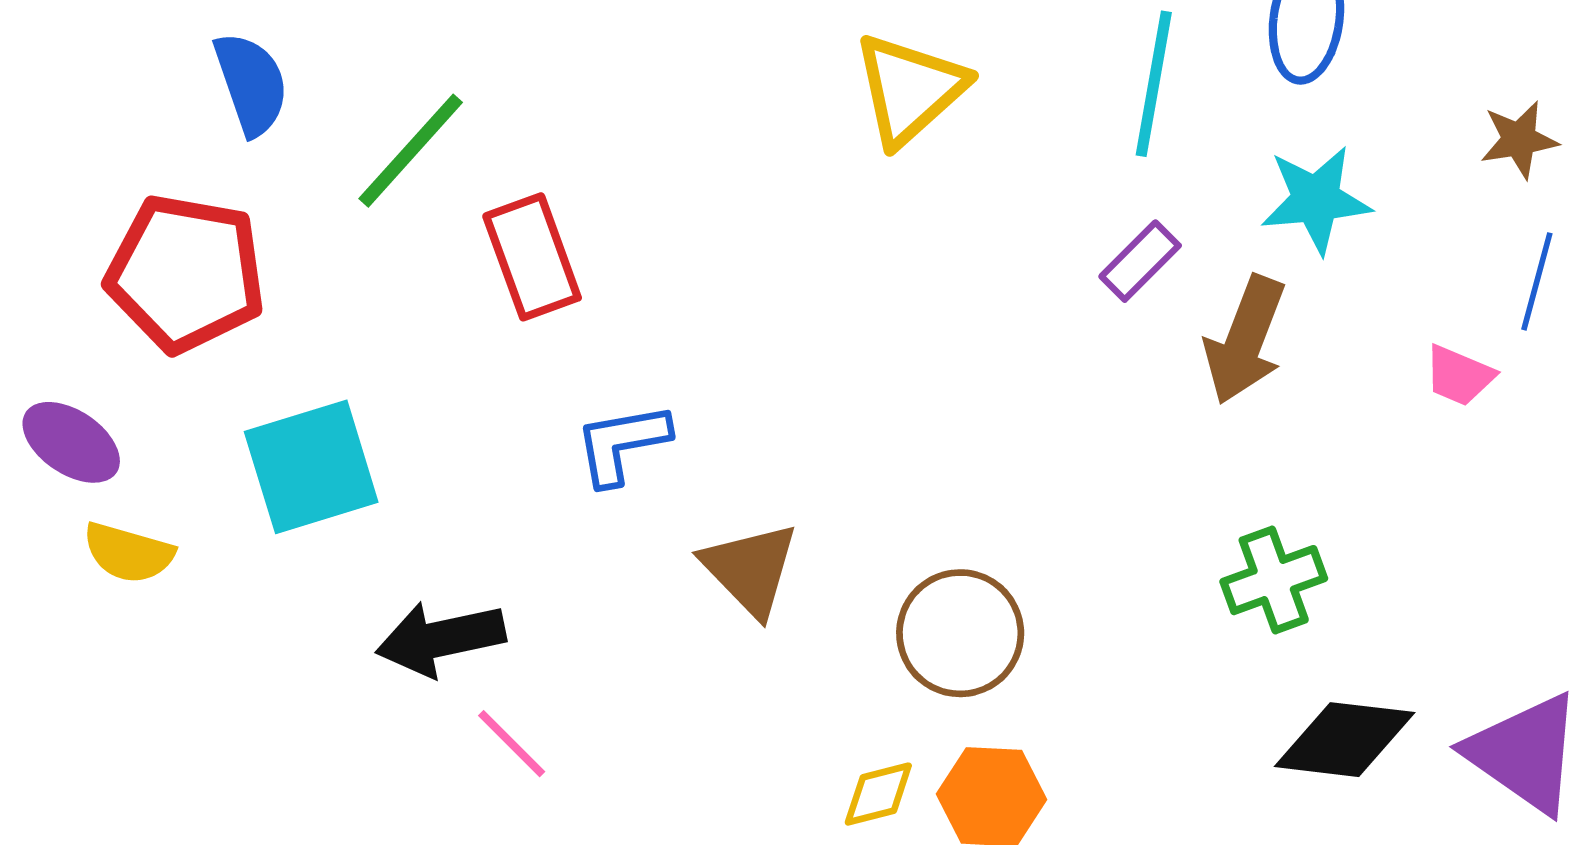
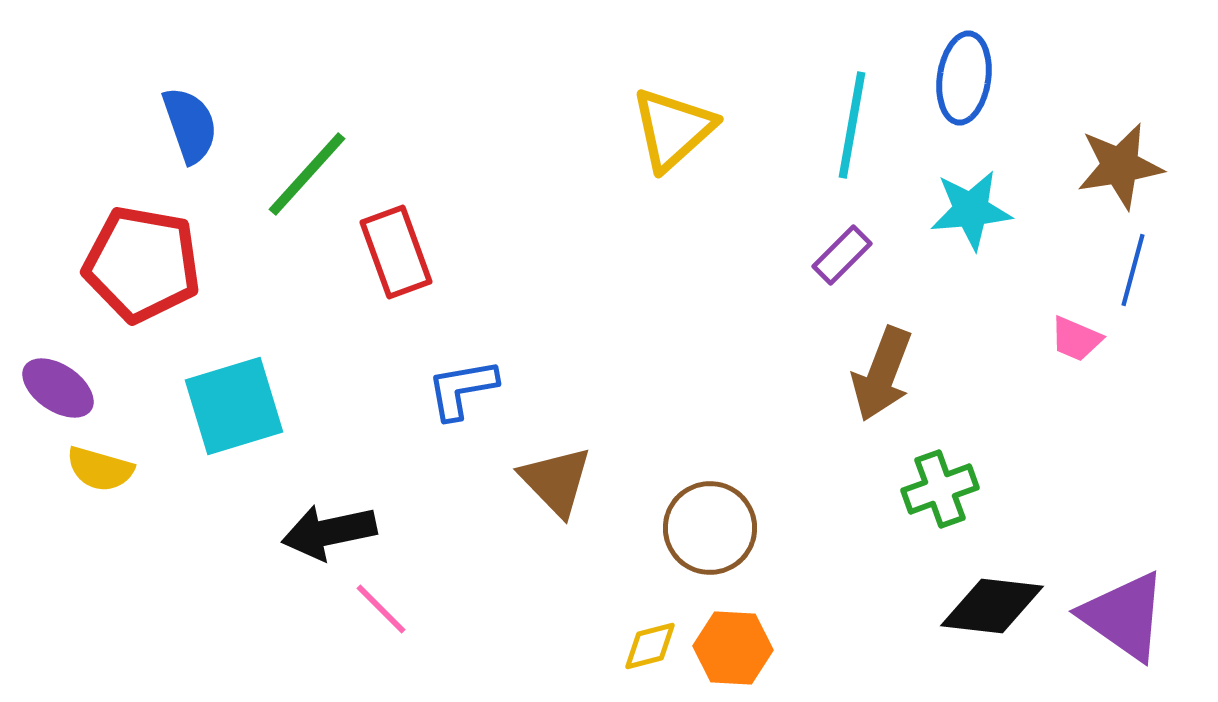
brown star: (1519, 140) -> (1120, 166), size x1.5
brown arrow: (1245, 340) -> (882, 374), moved

